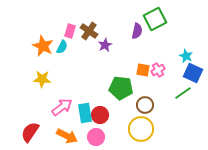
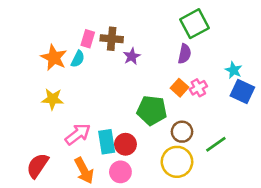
brown cross: (89, 31) -> (112, 39), turned -30
purple semicircle: (137, 31) -> (185, 54), moved
orange square: (143, 70) -> (179, 88), turned 32
green line: (183, 93) -> (216, 144), moved
orange arrow: (67, 136) -> (84, 171), turned 35

